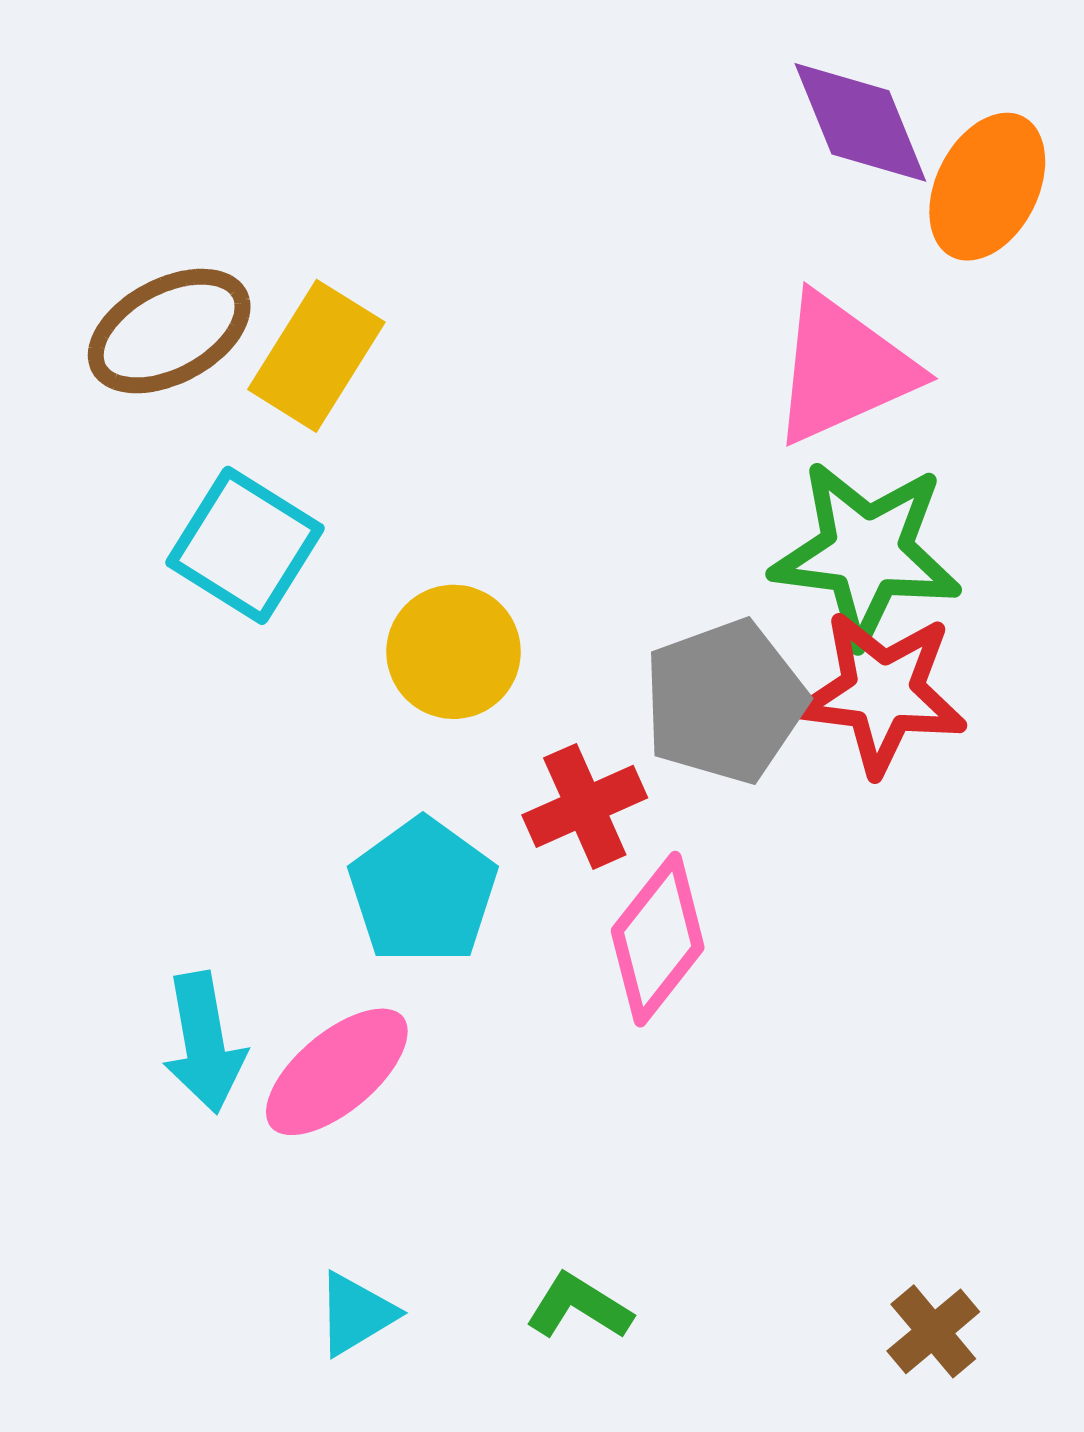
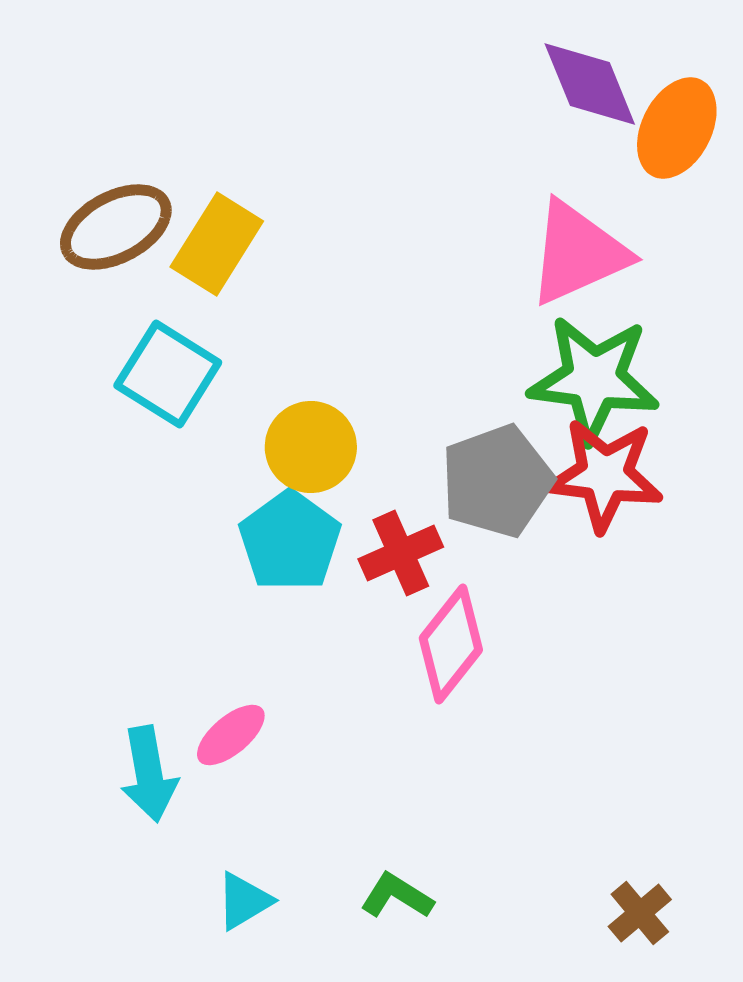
cyan pentagon: (423, 891) -> (290, 541), moved
cyan arrow: (204, 1043) -> (149, 774), moved
pink ellipse: (337, 1072) -> (231, 735), size x0.7

